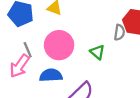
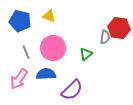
green triangle: (97, 52) -> (86, 54), turned 40
pink arrow: (20, 66) -> (19, 79), moved

